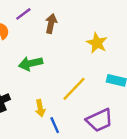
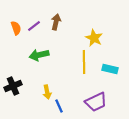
purple line: (23, 14) -> (34, 26), moved
yellow line: (74, 89) -> (84, 62), moved, turned -45

